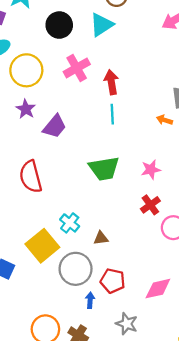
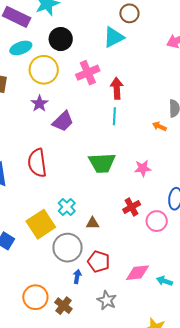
black circle: (59, 25) -> (61, 39), moved
red cross: (150, 205) -> (132, 207), moved

